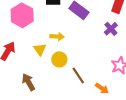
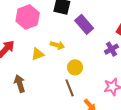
yellow triangle: (40, 49) -> (38, 54), turned 32
yellow circle: (59, 59) -> (75, 67), moved

